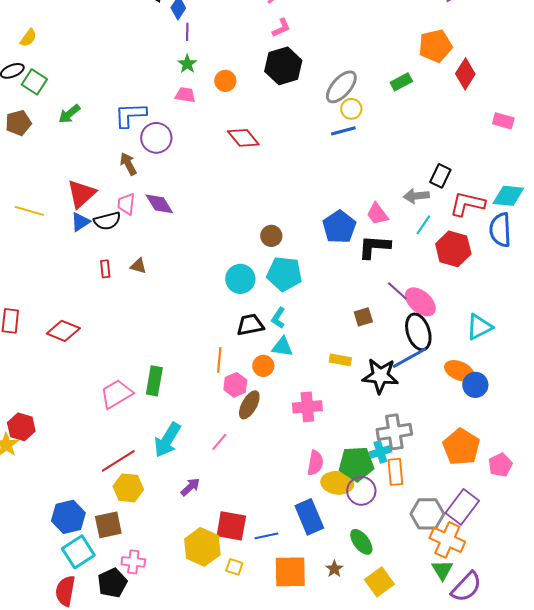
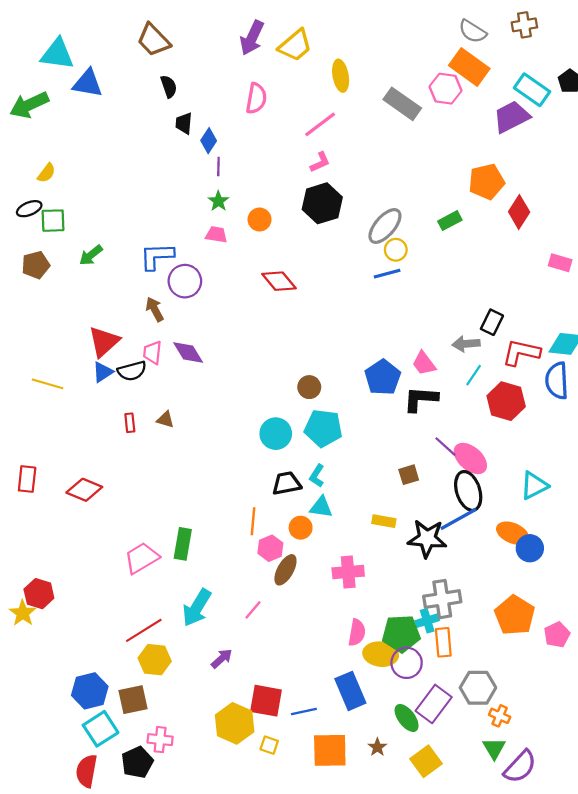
green square: (34, 82) -> (53, 221), turned -35
yellow line: (29, 211) -> (48, 384), moved
purple rectangle: (462, 507) -> (434, 704), moved
orange cross: (447, 540) -> (500, 716), size x0.6

